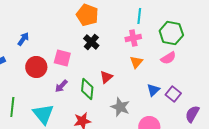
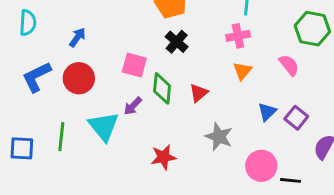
green hexagon: (171, 33) -> (312, 29), moved
pink semicircle: (168, 58) -> (289, 65), turned -98
red circle: (36, 67) -> (79, 78), moved
green diamond: (87, 89) -> (162, 88), moved
cyan triangle: (43, 114) -> (104, 126), moved

